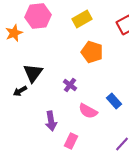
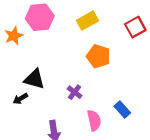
black triangle: (33, 73) -> (34, 79), turned -50
pink semicircle: (88, 111) -> (94, 120), turned -132

